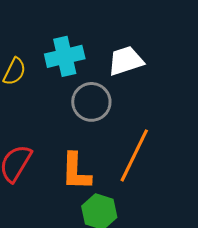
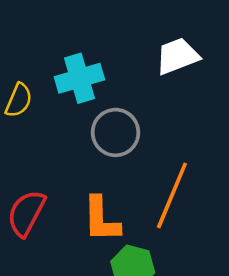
white trapezoid: (126, 61) -> (177, 56), moved

